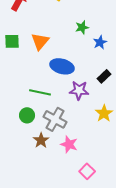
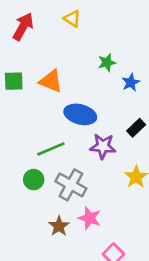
orange triangle: (40, 41) -> (51, 81), turned -48
green line: (40, 92) -> (51, 149), turned -35
brown star: (41, 140) -> (59, 226), moved

